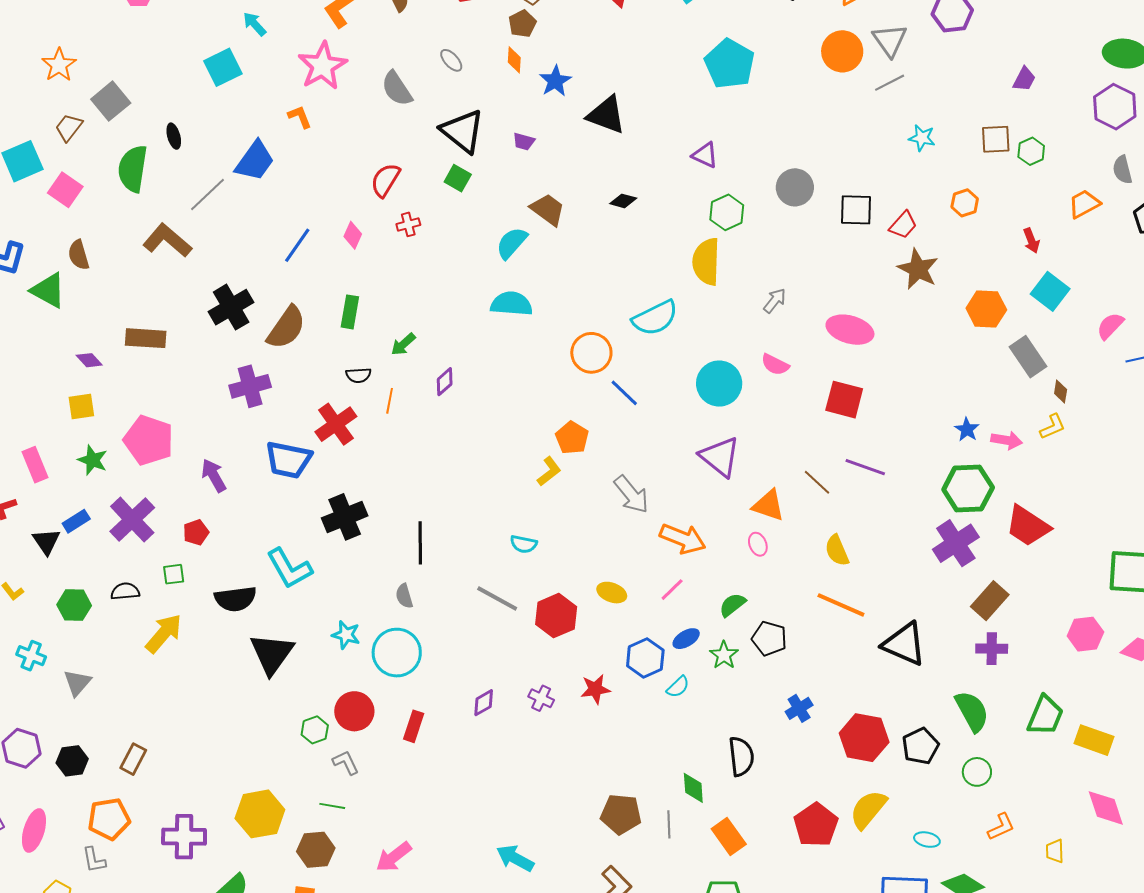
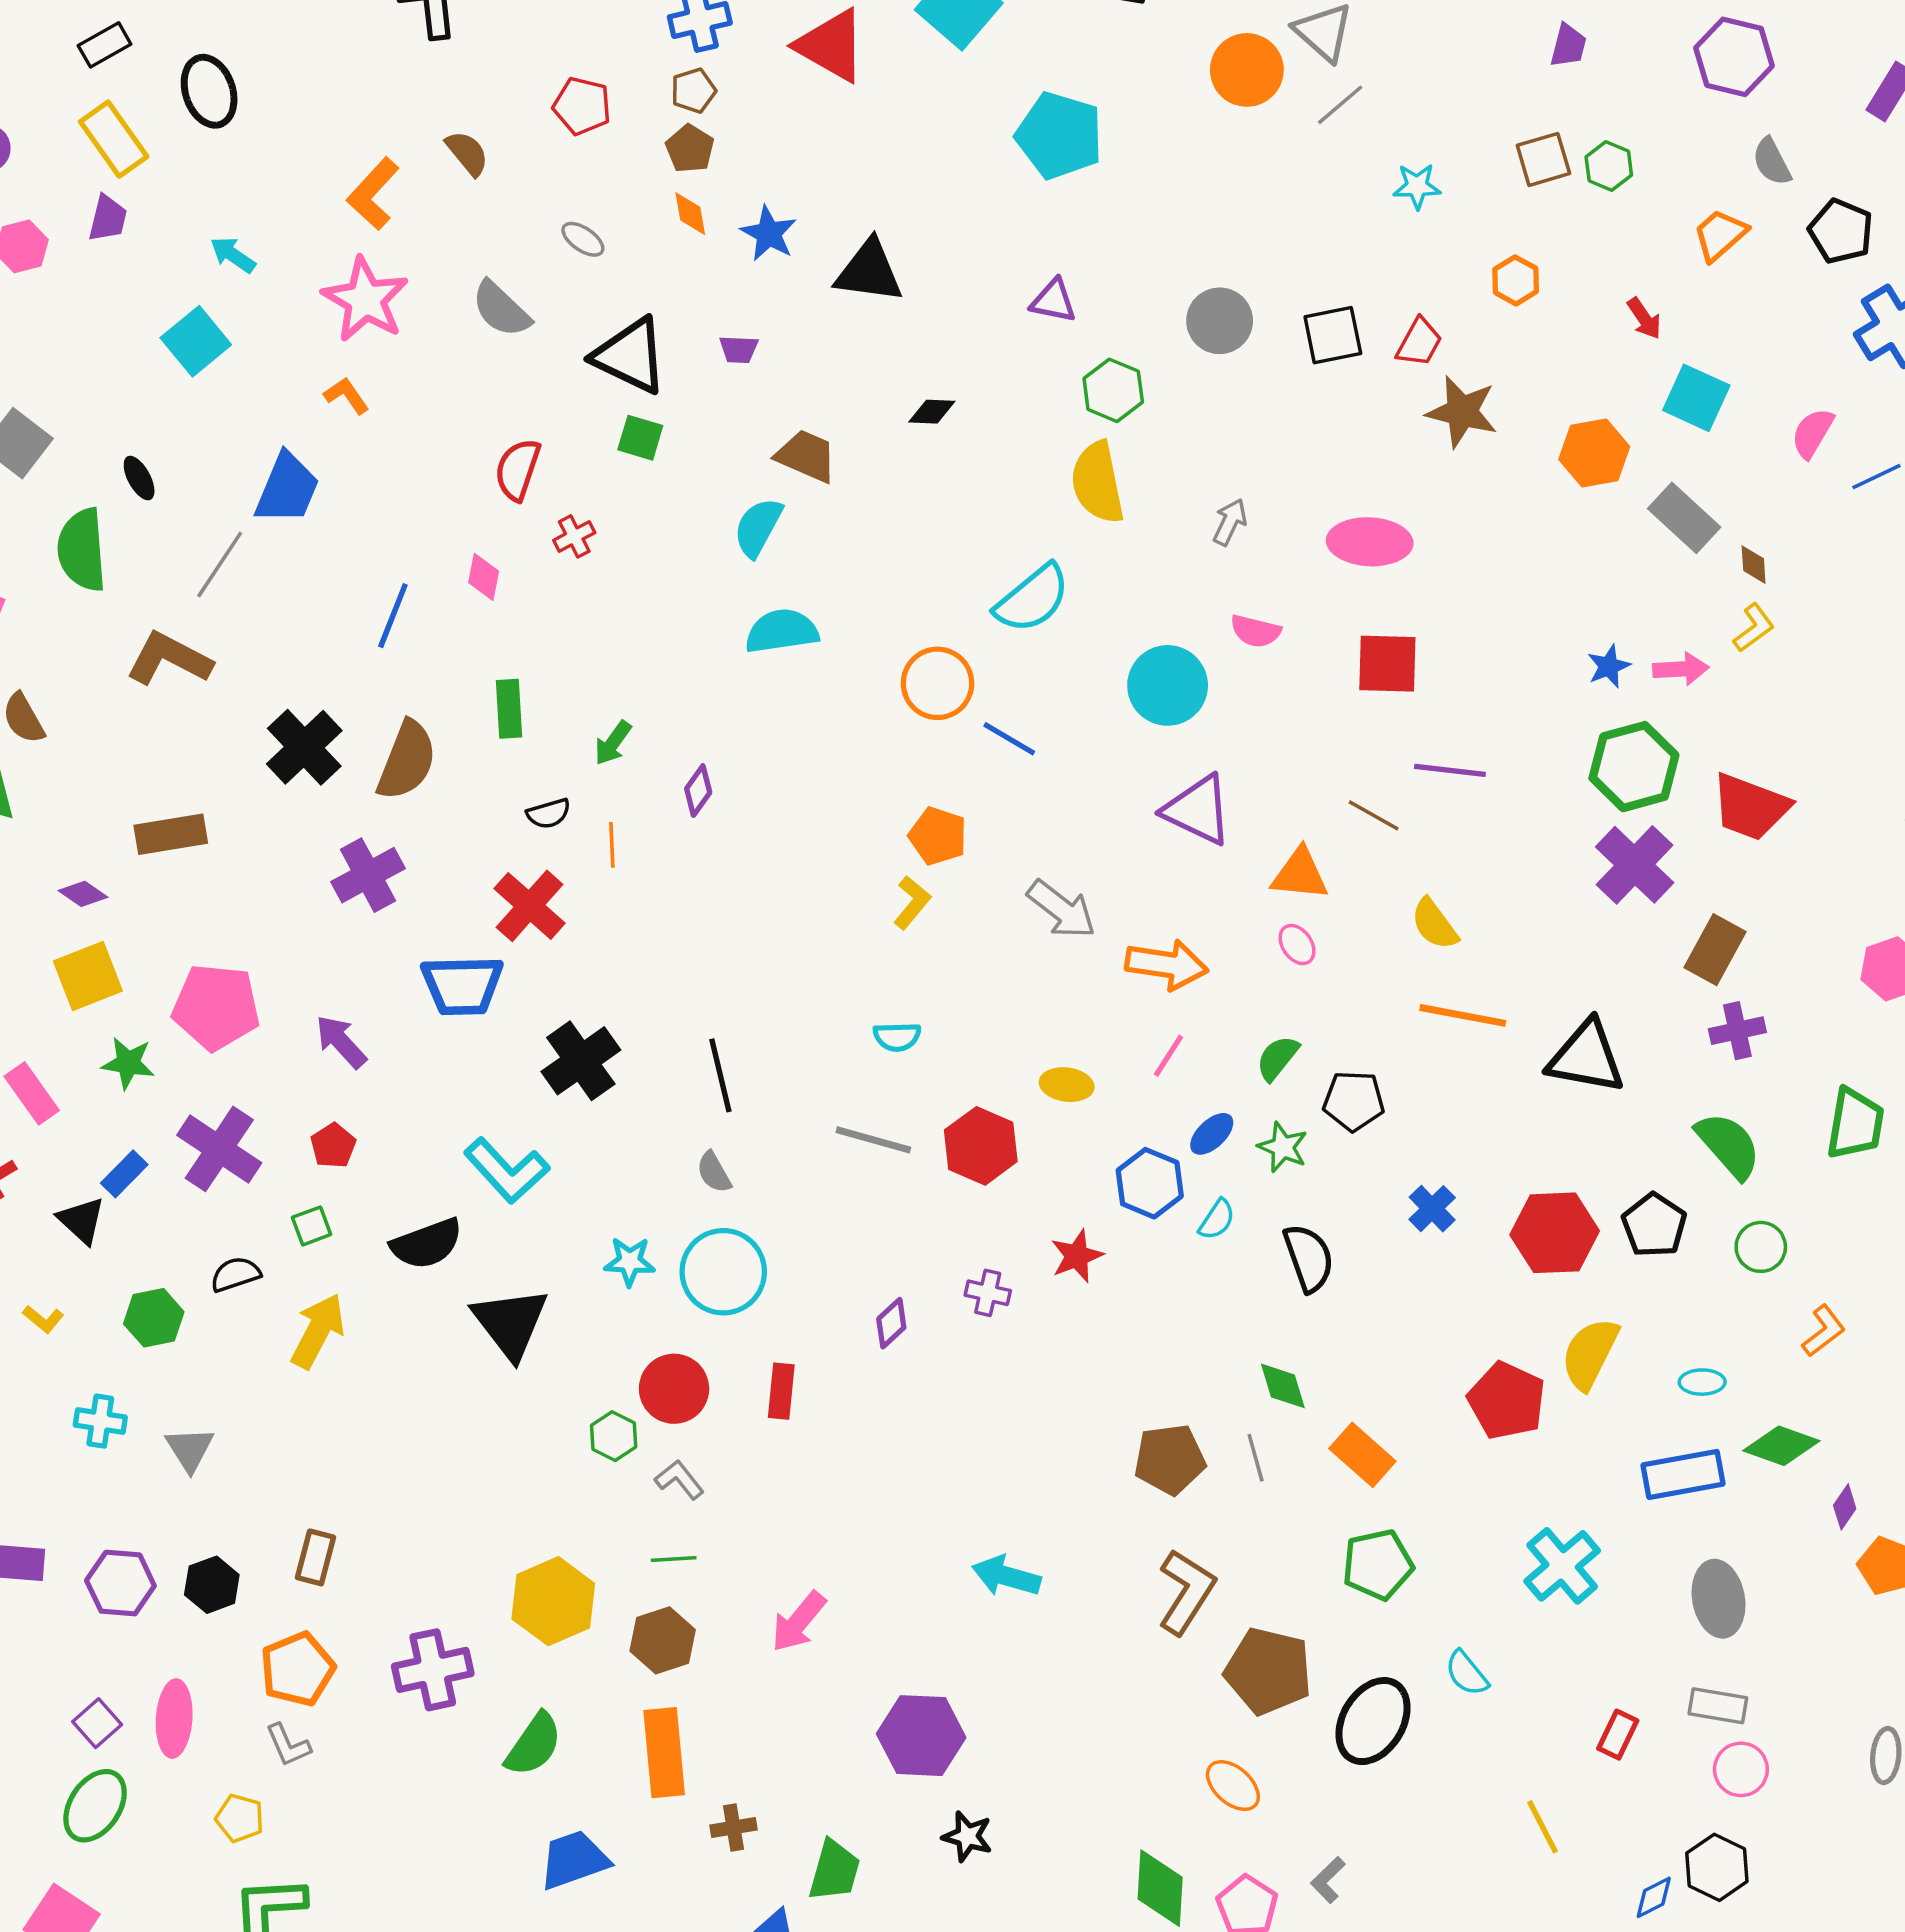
yellow square: (81, 406) -> (88, 976), size x1.4
blue star: (967, 429) -> (1609, 666), turned 30
black semicircle: (741, 756) -> (1309, 1258), moved

